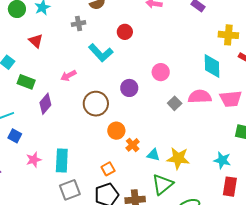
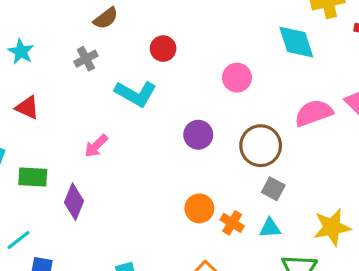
cyan diamond: (212, 66) -> (296, 42), moved
pink circle: (161, 72) -> (237, 78), moved
gray square: (175, 103) -> (273, 189), moved
brown circle: (96, 104) -> (261, 146), moved
yellow star: (178, 158) -> (332, 227), moved

